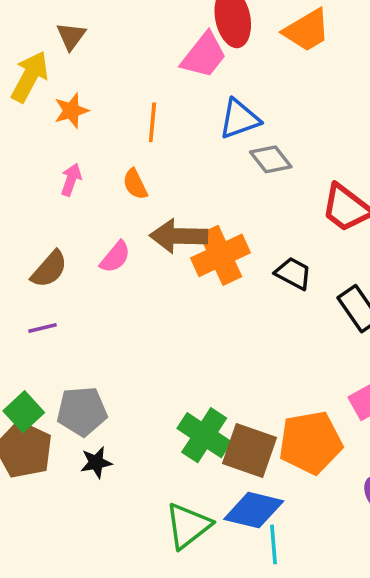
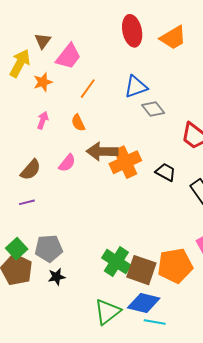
pink trapezoid: (204, 55) -> (68, 56), moved
orange line: (152, 122) -> (88, 89), turned 30
cyan line: (274, 544) -> (155, 322), turned -75

